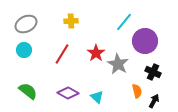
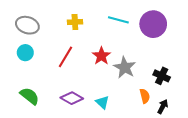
cyan line: (124, 22) -> (118, 20), moved, turned 66
gray ellipse: (26, 24) -> (27, 25), turned 45
purple circle: (145, 41) -> (153, 24), moved

